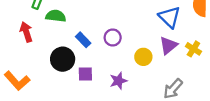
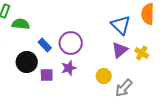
purple circle: (113, 38) -> (71, 43), size x1.5
yellow circle: (143, 57) -> (104, 76), moved
purple star: (118, 81) -> (69, 68), moved

